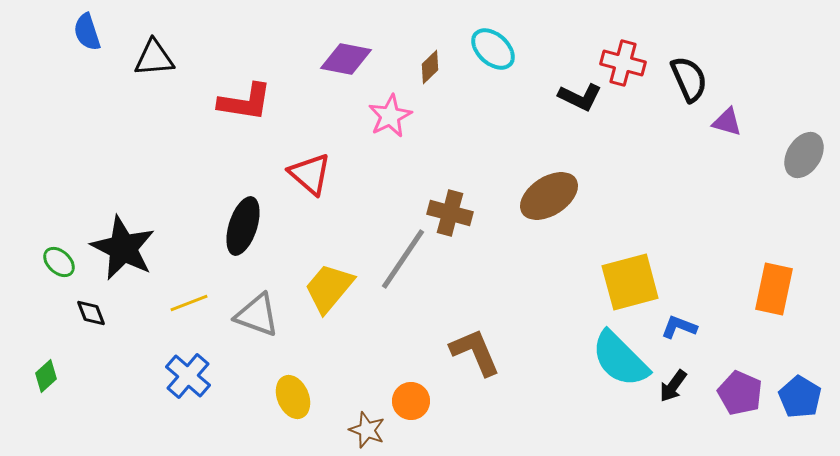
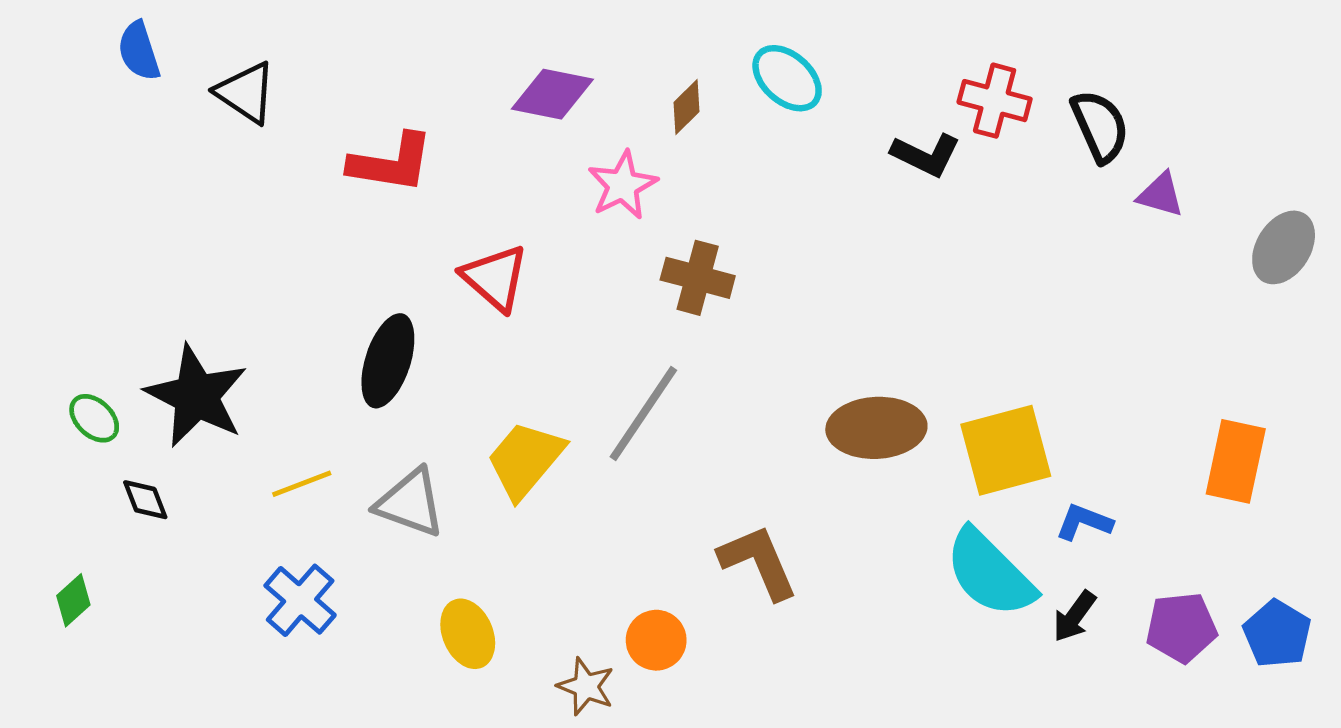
black triangle: (154, 58) -> (246, 93), turned 39
brown ellipse: (549, 196) -> (876, 428), moved, turned 30
brown cross: (450, 213) -> (698, 278), moved
purple pentagon: (740, 393) -> (1181, 627), turned -30

